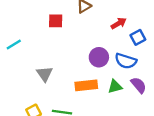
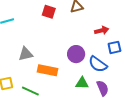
gray triangle: (45, 74) -> (26, 54), turned 35
orange rectangle: (86, 85) -> (48, 70), moved

